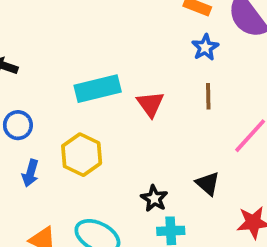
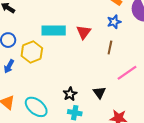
red triangle: (150, 104) -> (84, 32), moved
yellow hexagon: (82, 155) -> (32, 52), moved

